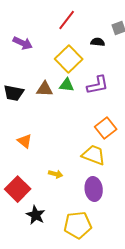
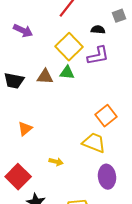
purple L-shape: (98, 85) -> (98, 56), moved
orange triangle: (25, 141) -> (25, 129), turned 42
purple ellipse: (94, 189) -> (107, 177), moved

